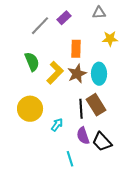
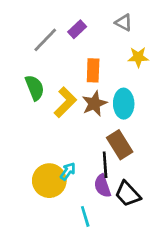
gray triangle: (99, 13) -> (124, 23), turned 32
yellow circle: (30, 109) -> (49, 181), moved
black line: (81, 109) -> (105, 165), moved

